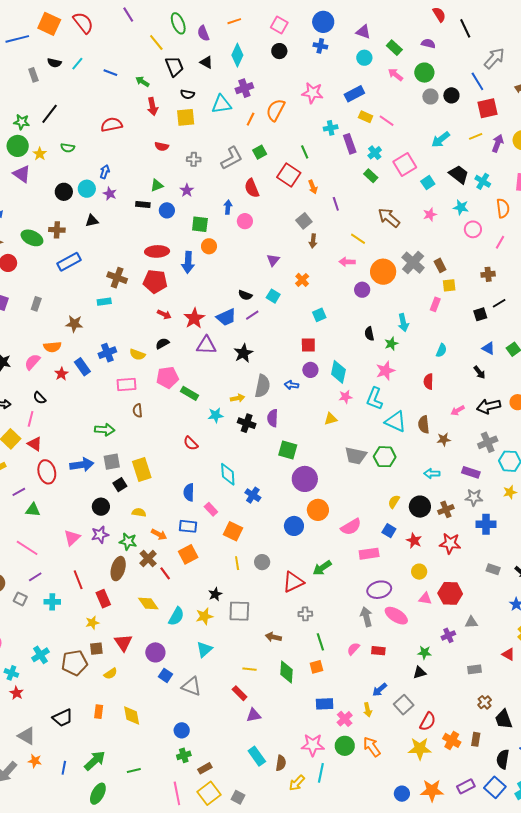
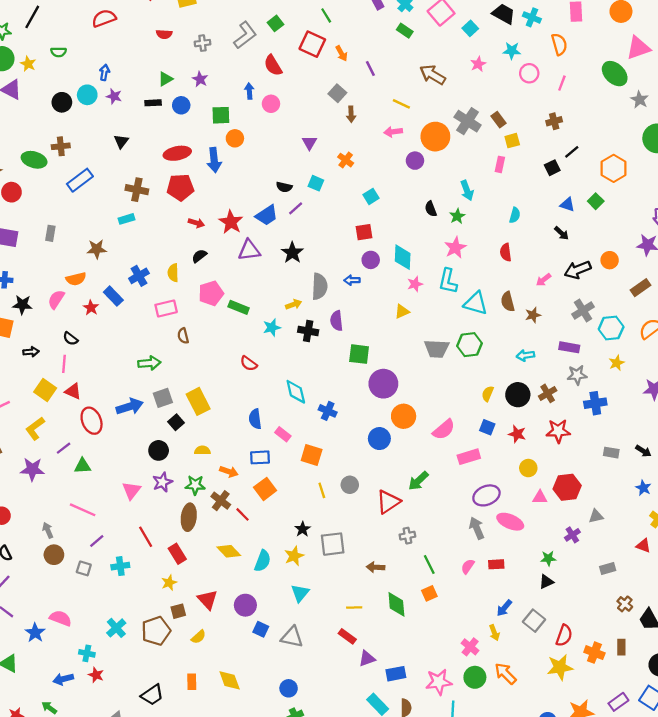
black triangle: (92, 221) -> (121, 141), moved, turned -32
yellow semicircle: (137, 355) -> (173, 273), turned 77
blue rectangle: (325, 704) -> (396, 674), moved

